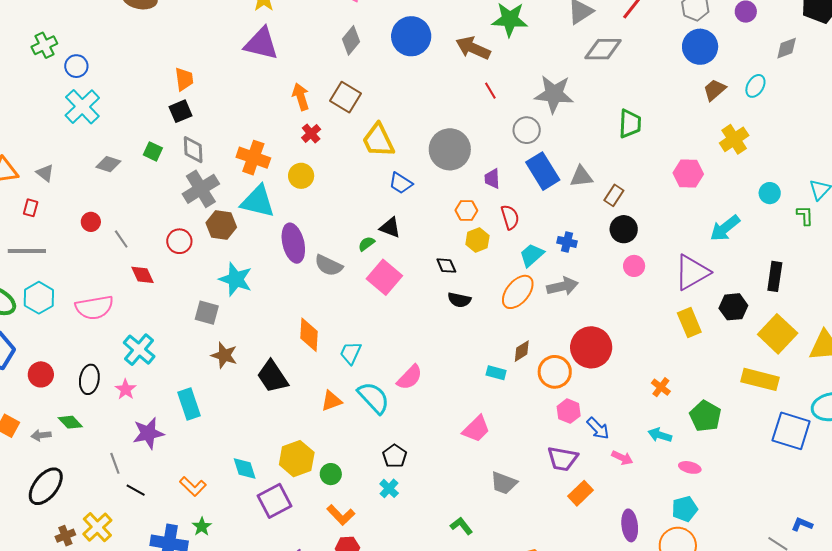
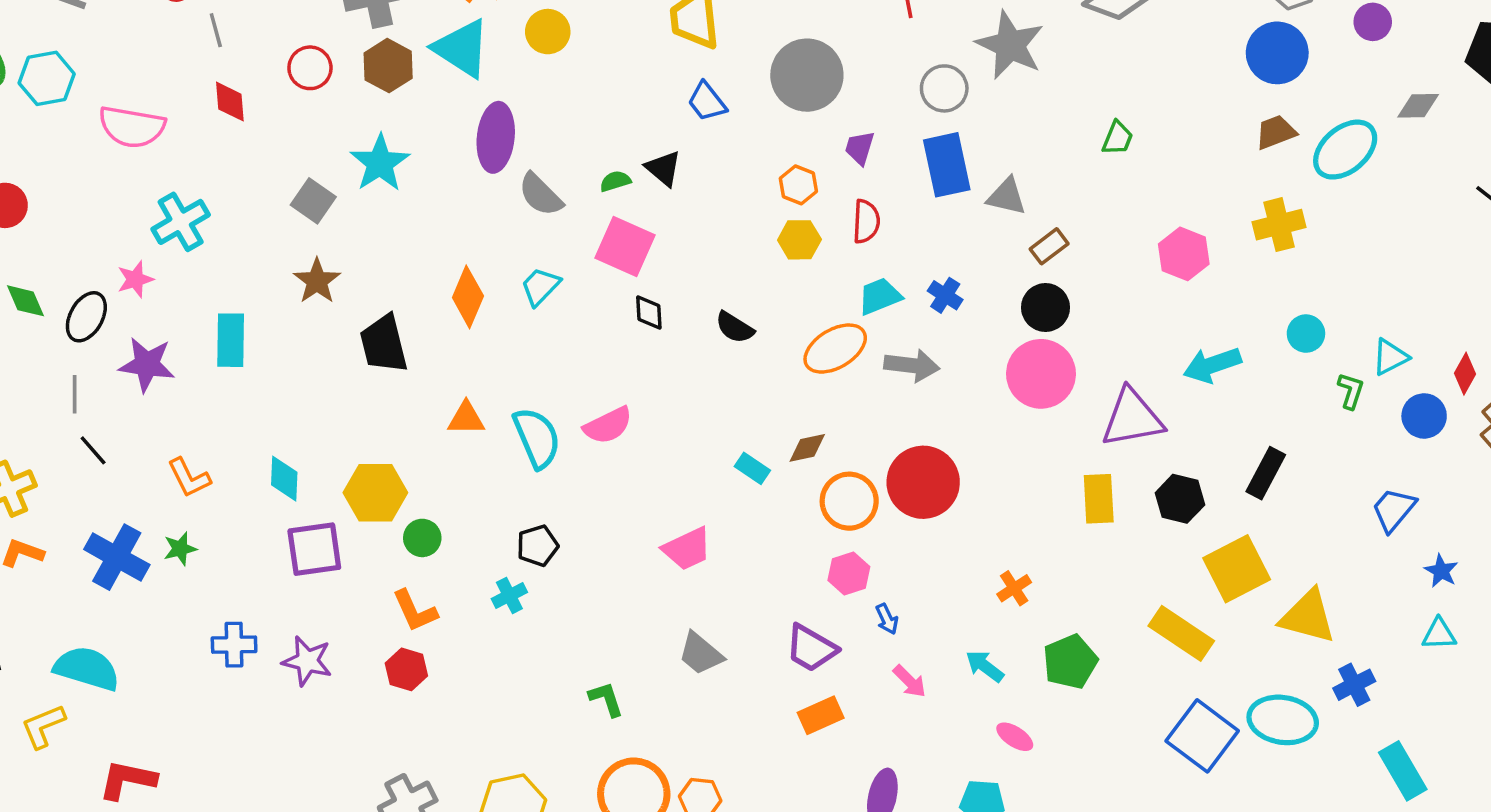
cyan ellipse: (755, 86) -> (1345, 150), size x1.6
green trapezoid: (630, 124) -> (1117, 138), size x0.7
black diamond: (446, 266) -> (649, 312), moved
pink circle: (634, 266) -> (1041, 374), size x1.8
pink square: (384, 277) -> (625, 246), turned -36
cyan trapezoid: (351, 353) -> (540, 286), moved
black ellipse: (89, 379) -> (86, 317), moved
blue arrow: (598, 428) -> (887, 619), size x0.7

